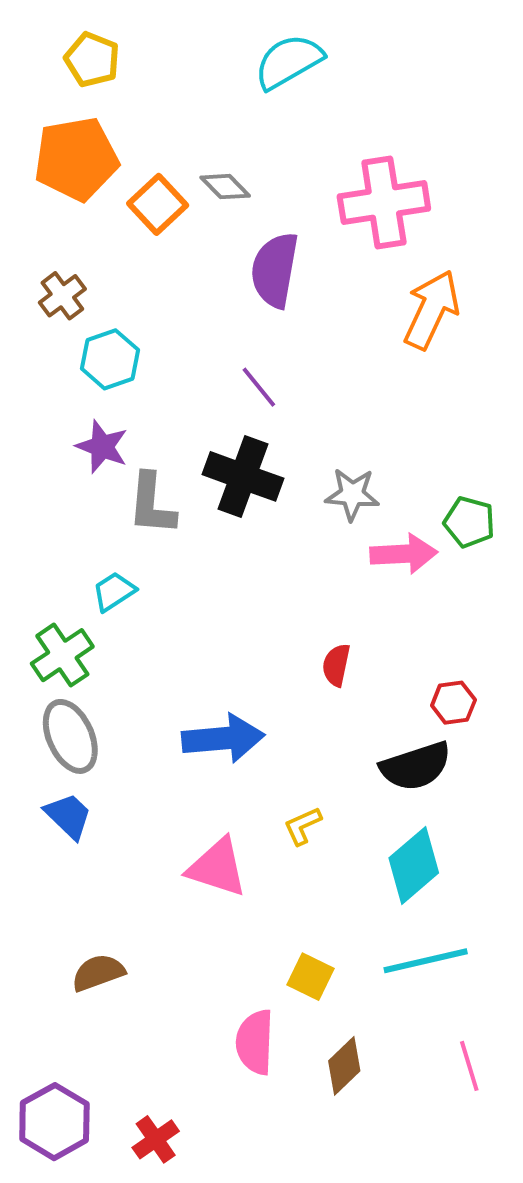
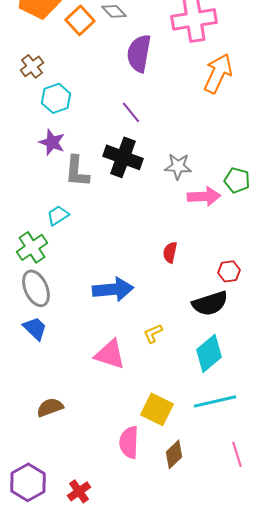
yellow square: (310, 977) -> (157, 409), size x1.4

